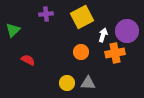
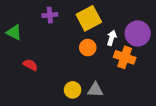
green triangle: (13, 30) -> (14, 32), turned -49
orange circle: (81, 52) -> (88, 48), moved
orange cross: (115, 53) -> (125, 57), turned 30

